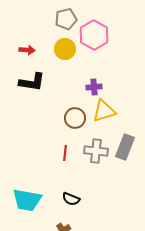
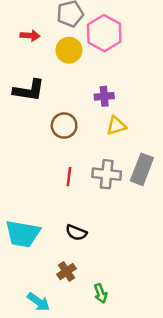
red arrow: (27, 50) -> (30, 36), moved
yellow triangle: (104, 111) -> (116, 126), size x0.7
brown circle: (75, 118) -> (64, 126), moved

